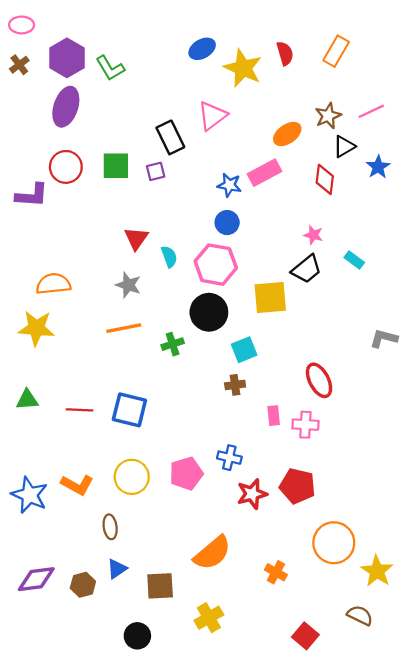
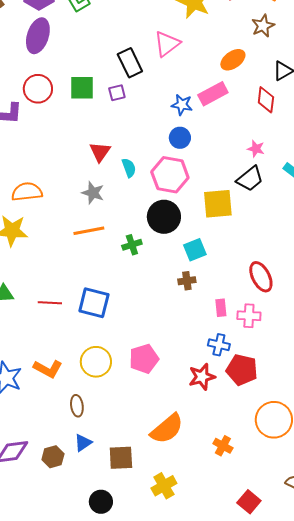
brown star: (328, 116) -> (263, 26), moved
blue cross: (229, 458) -> (219, 345), moved

